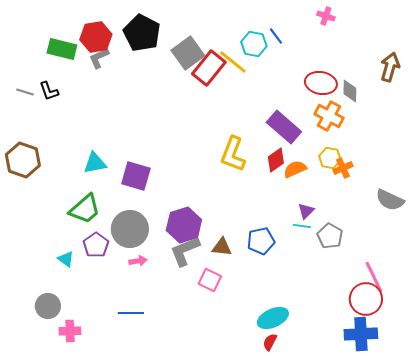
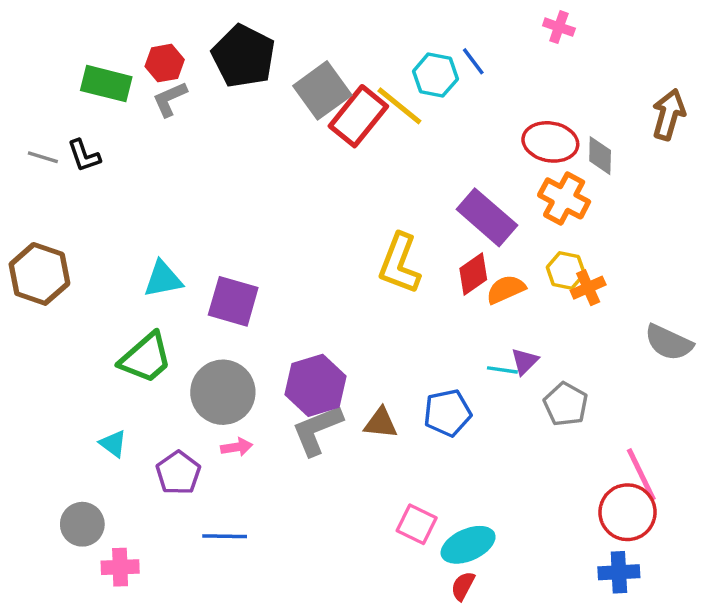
red hexagon: (96, 37) -> (165, 63), size x0.7
cyan line: (302, 226) -> (502, 370), moved
purple pentagon: (96, 245) -> (178, 473), moved
pink square: (210, 280) -> (417, 524), moved
blue cross: (361, 334) -> (619, 572), size x0.7

